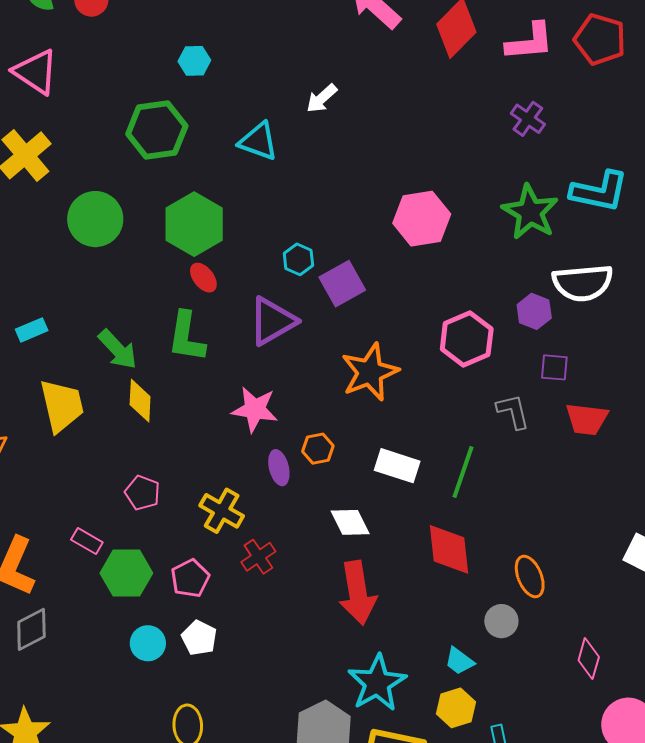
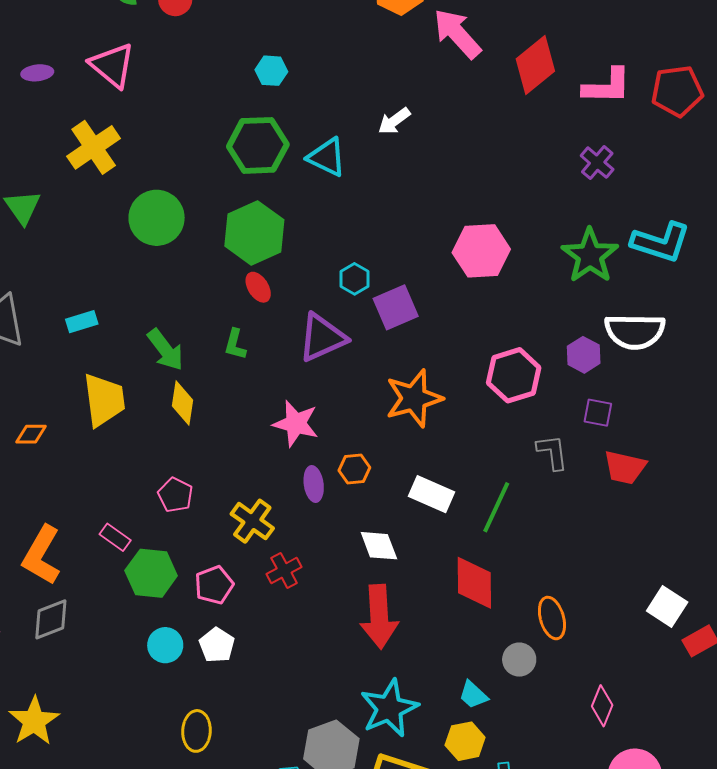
red pentagon: (600, 39) -> (677, 91), turned -30
green hexagon: (157, 130) -> (258, 145), moved
green L-shape: (186, 337) -> (235, 344), size x0.6

